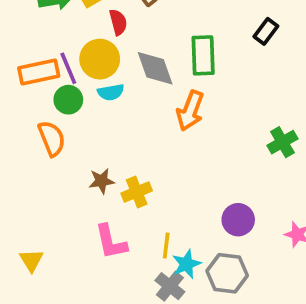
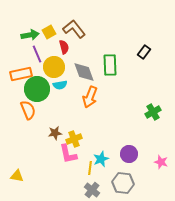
purple line: (68, 68) -> (37, 54), moved
green circle: (68, 100) -> (37, 89), size x1.6
orange arrow: (190, 111) -> (90, 97), moved
pink L-shape: (111, 242) -> (68, 154), moved
yellow triangle: (31, 260) -> (17, 176), turned -48
cyan star: (186, 264) -> (101, 159), moved

